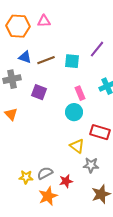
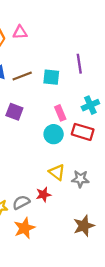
purple line: (97, 49) -> (79, 64), turned -48
red rectangle: (100, 132) -> (83, 132), moved
gray star: (91, 165) -> (80, 179), moved
red star: (66, 181) -> (43, 195), moved

